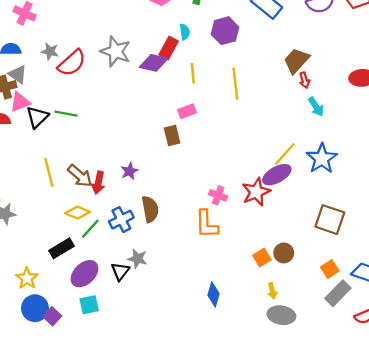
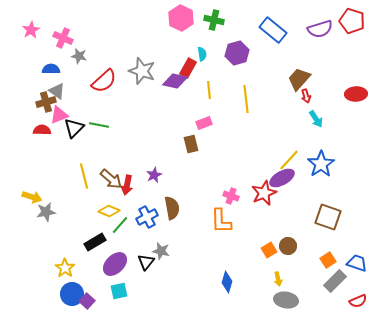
gray star: (50, 51) -> (79, 56), moved

